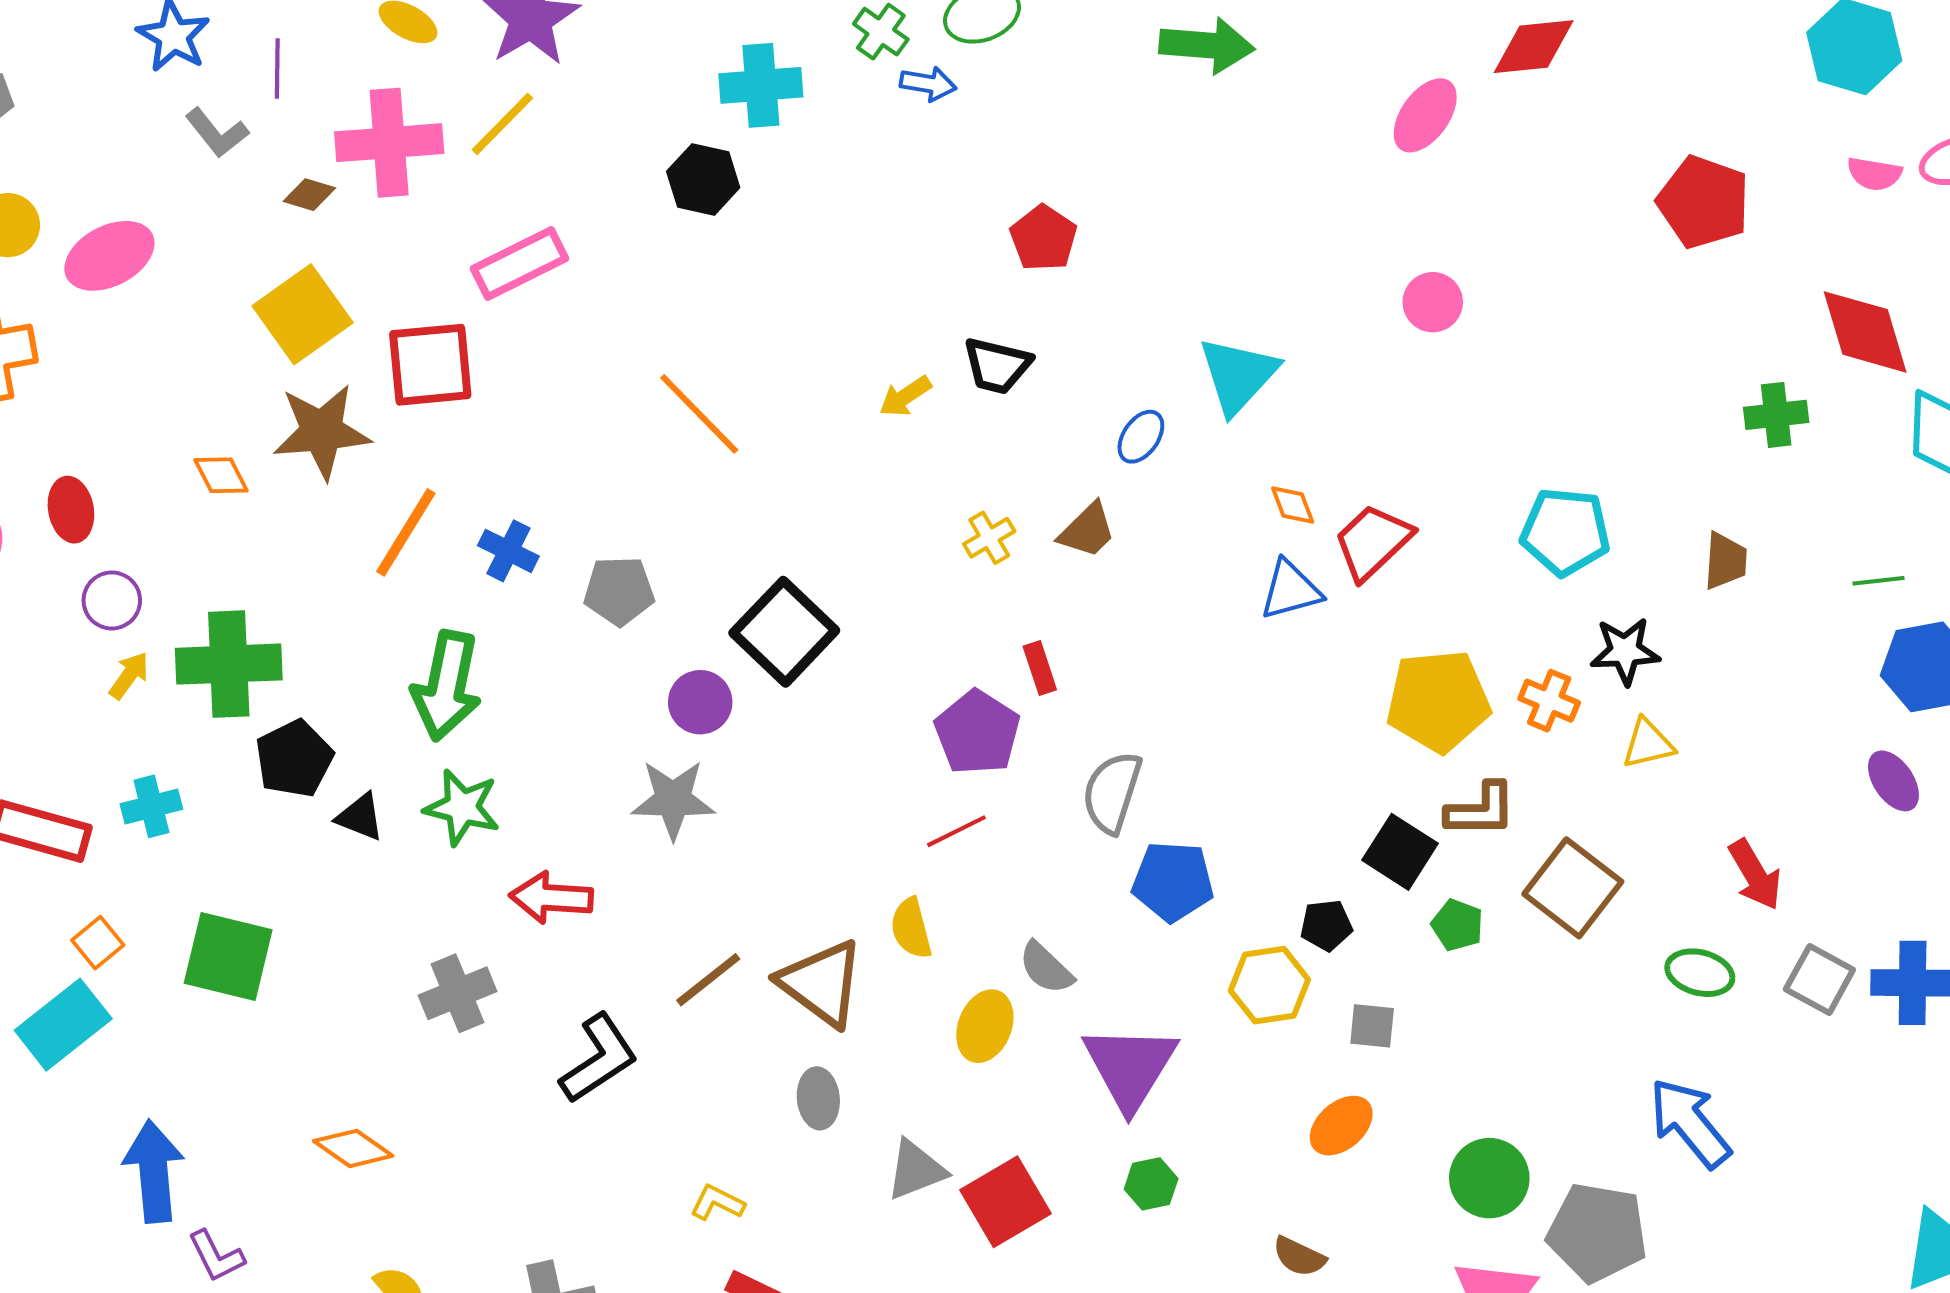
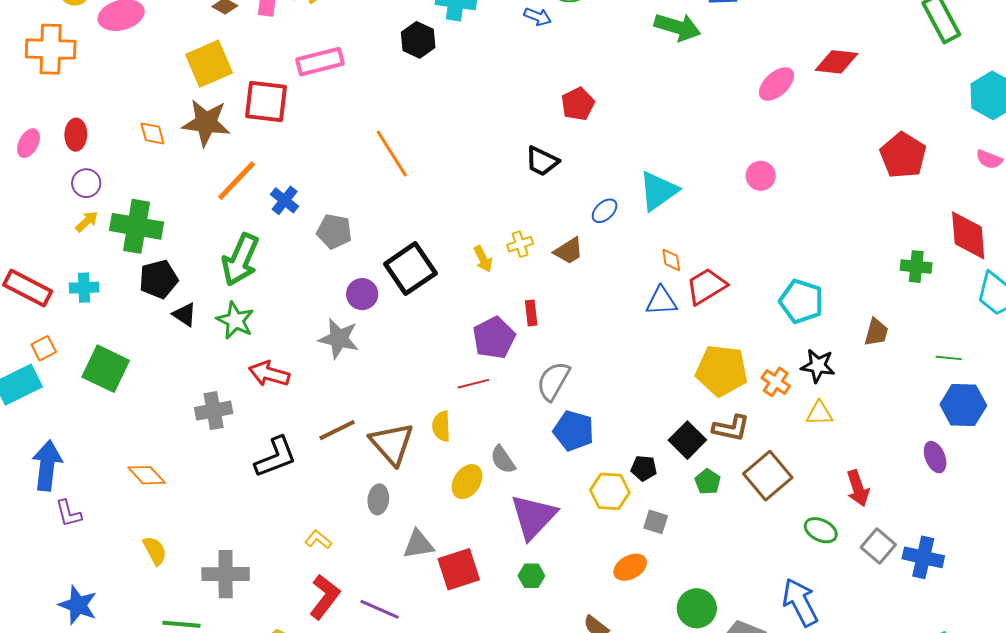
yellow arrow: (905, 396) -> (483, 259), moved, turned -96

